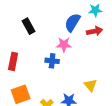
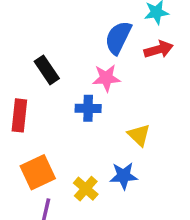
black rectangle: (29, 26) -> (47, 70), moved
yellow triangle: (90, 85) -> (139, 135), moved

